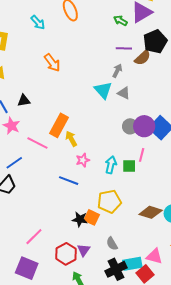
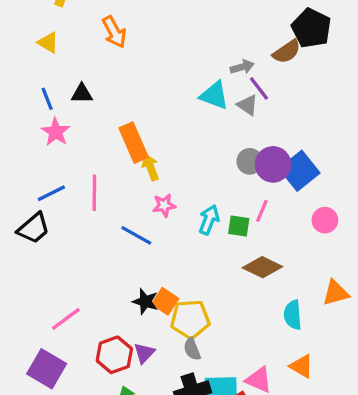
black pentagon: (155, 41) -> (311, 28), turned -30
purple line: (124, 48) -> (259, 88), moved, turned 42
orange arrow: (52, 63) -> (114, 32), moved
gray arrow: (117, 71) -> (242, 67), turned 40
cyan triangle: (103, 90) -> (214, 95), turned -36
orange rectangle: (59, 125) -> (134, 143), turned -60
pink line: (37, 143) -> (94, 193), moved, turned 55
yellow pentagon: (109, 202) -> (190, 319), moved
brown diamond: (151, 212) -> (262, 267), moved

